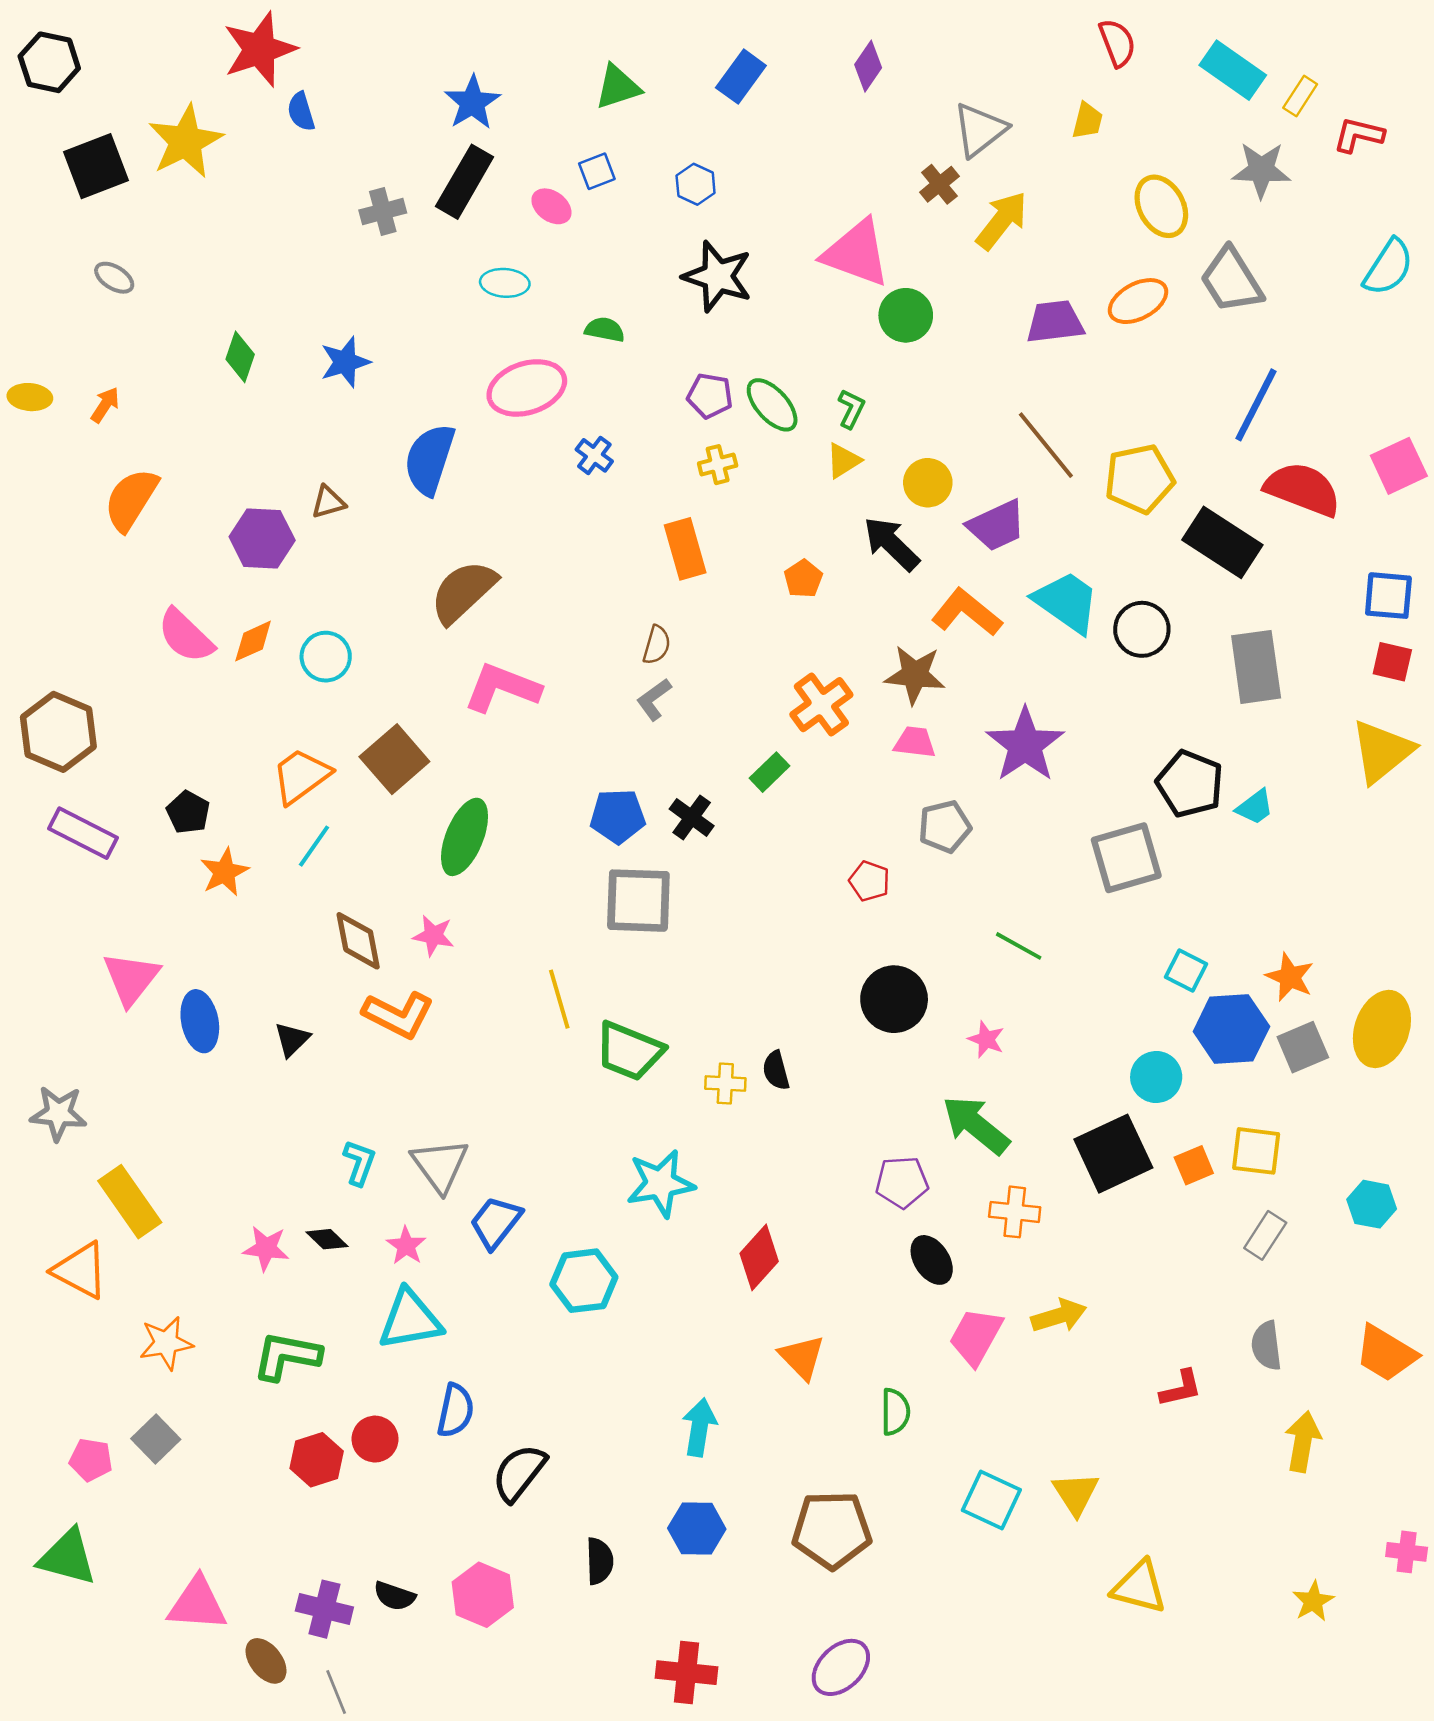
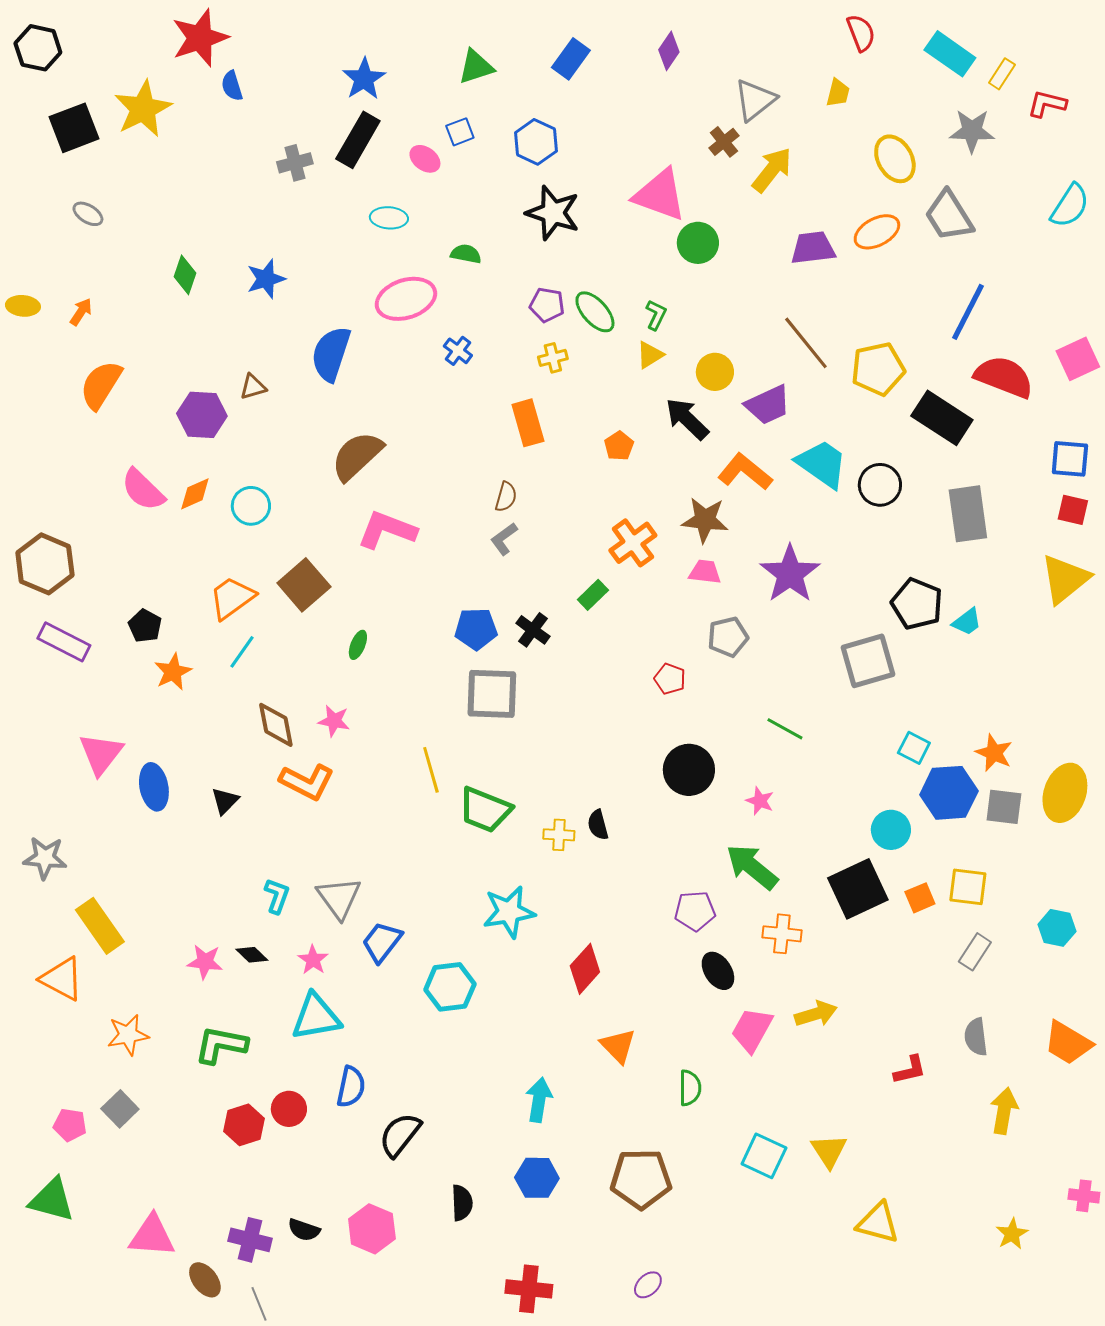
blue hexagon: (696, 184) -> (536, 142), size x1.4
green ellipse: (465, 837) -> (358, 645), size x0.5
gray square: (1303, 1047) -> (1004, 807), turned 30
purple ellipse: (841, 1667) -> (648, 1285), size x0.6

